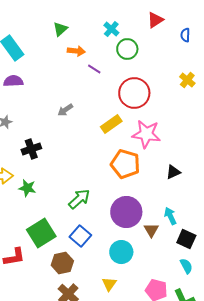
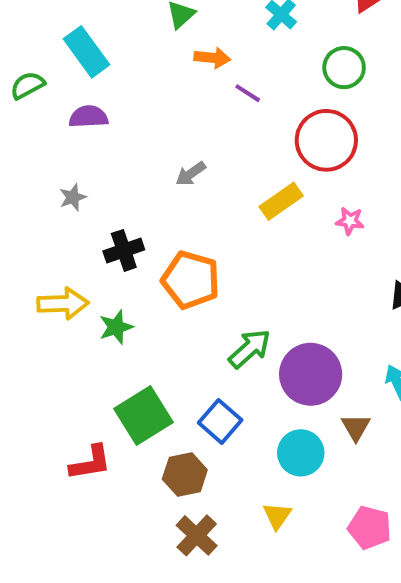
green circle: (127, 49) -> (344, 68), moved
pink star: (146, 134) -> (350, 221), size x0.5
orange pentagon: (125, 164) -> (191, 280), moved
green star: (27, 188) -> (116, 327), turned -30
green arrow: (79, 199) -> (250, 349), moved
brown triangle: (151, 230) -> (356, 427), moved

